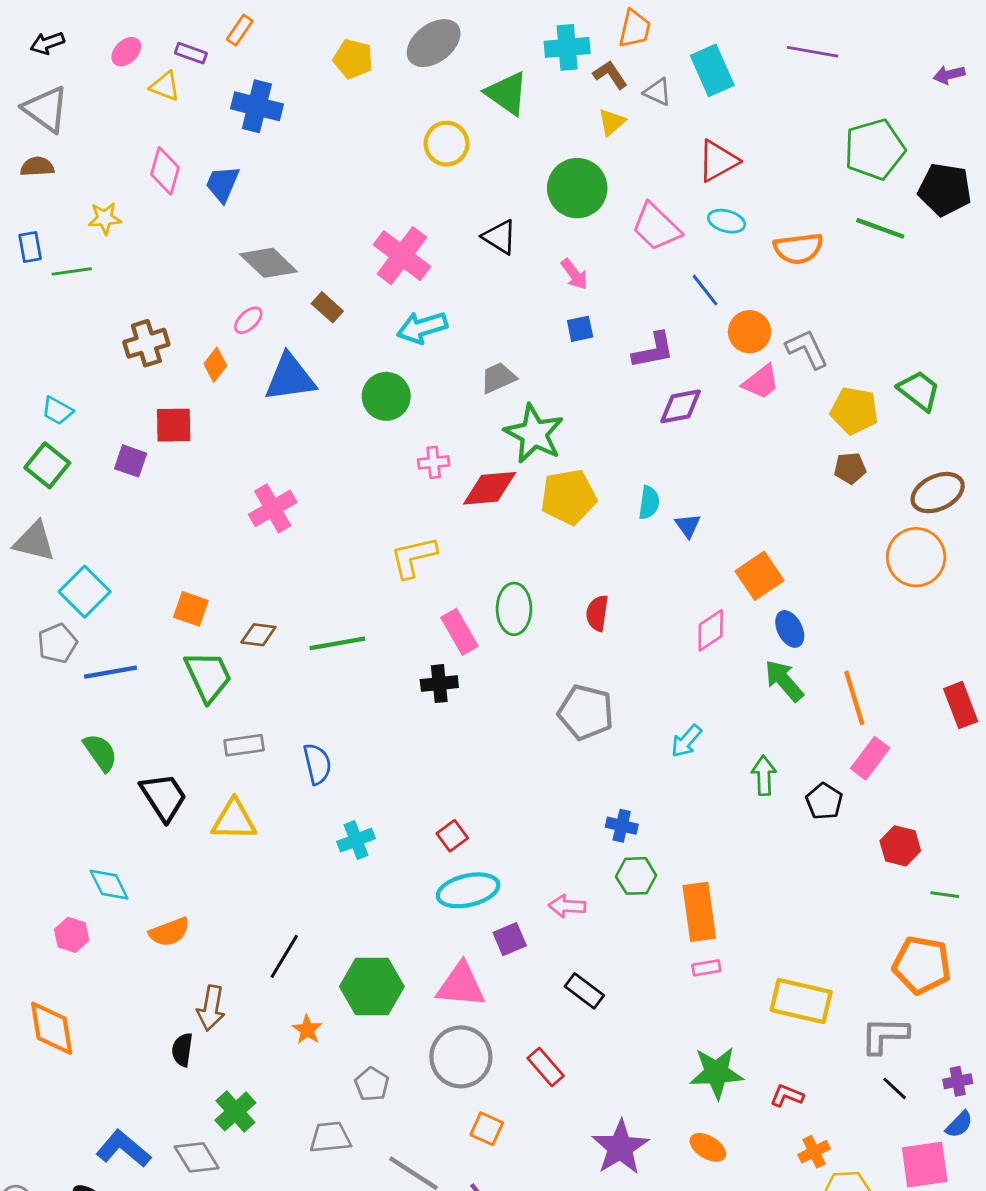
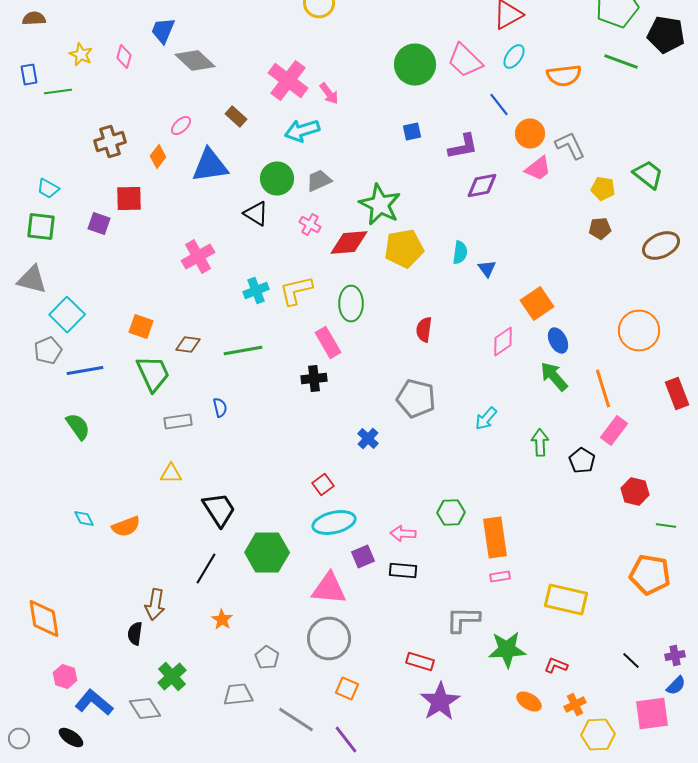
pink diamond: (165, 171) -> (124, 56), moved, size x0.7
green circle: (577, 188) -> (415, 64), moved
yellow star: (105, 218) -> (81, 54), turned 30
cyan ellipse: (727, 221) -> (514, 56), turned -70
black triangle: (500, 237) -> (256, 214), moved
gray diamond: (268, 263) -> (195, 60), moved
pink arrow: (574, 274) -> (329, 94), moved
gray trapezoid: (498, 378) -> (319, 180), moved
yellow pentagon: (854, 411) -> (603, 188), size x0.7
pink cross: (434, 462) -> (310, 224), turned 35
green square: (47, 465) -> (41, 226), turned -32
orange circle: (916, 557) -> (639, 330), moved
green ellipse: (514, 609) -> (351, 304), moved
blue semicircle: (317, 764) -> (220, 408), moved, size x0.7
black trapezoid: (164, 797) -> (219, 510), moved
yellow triangle: (234, 820) -> (171, 474), size x0.7
blue cross: (622, 826) -> (368, 438), moved, turned 30
cyan cross: (356, 840) -> (256, 290), moved
cyan diamond: (109, 885) -> (84, 518), size x0.7
orange semicircle: (169, 932) -> (126, 526), moved
pink hexagon: (72, 935) -> (65, 676), moved
green hexagon: (372, 987) -> (267, 552), moved
black rectangle: (584, 991) -> (403, 570), moved, turned -32
gray L-shape: (884, 1035) -> (463, 620), moved
red rectangle: (546, 1067) -> (420, 662), moved, turned -32
orange ellipse: (708, 1147) -> (529, 702), moved

